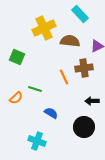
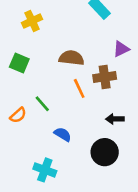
yellow cross: (44, 28) -> (32, 21), moved, size x0.7
brown semicircle: (70, 41) -> (72, 58), moved
green line: (35, 89) -> (42, 104), turned 32

